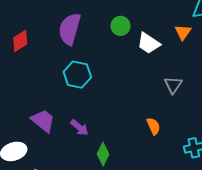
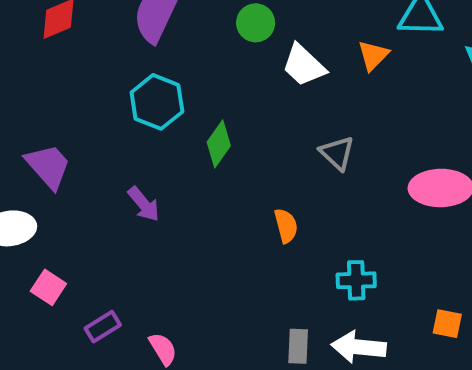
gray triangle: (173, 85) -> (337, 153), turned -30
purple trapezoid: (43, 121) -> (48, 166), moved
green diamond: (103, 154) -> (219, 144), moved

